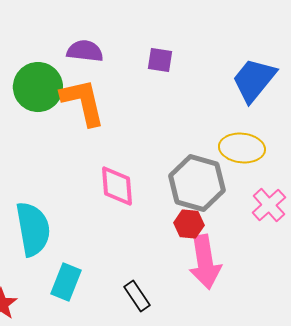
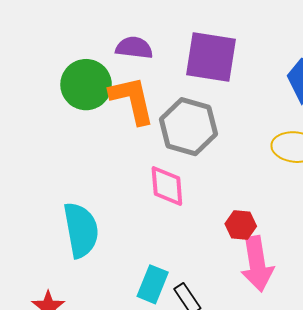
purple square: (160, 60) -> (211, 57), size x2.0
gray hexagon: (197, 183) -> (188, 127), moved
cyan rectangle: (66, 282) -> (153, 284), moved

